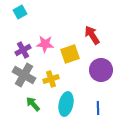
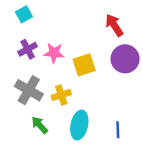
red arrow: (92, 35) -> (114, 25), moved
purple cross: (23, 50) -> (28, 49), moved
purple circle: (101, 70) -> (125, 59), moved

